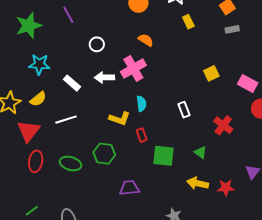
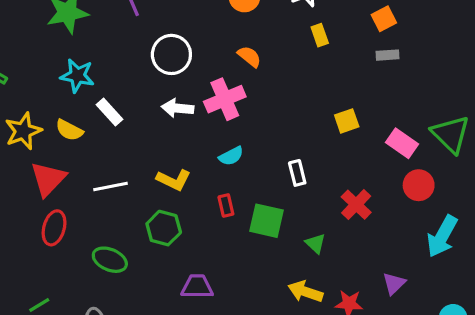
white circle: (97, 44) -> (171, 54), size x1.6
white rectangle: (72, 83) -> (110, 112), moved
yellow semicircle: (38, 99) -> (69, 130), turned 60
cyan semicircle: (141, 104) -> (231, 156), turned 63
yellow L-shape: (120, 119) -> (174, 180), moved
white line: (66, 120) -> (110, 187), moved
green square: (164, 156) -> (266, 221), moved
green ellipse: (70, 163) -> (110, 260), moved

